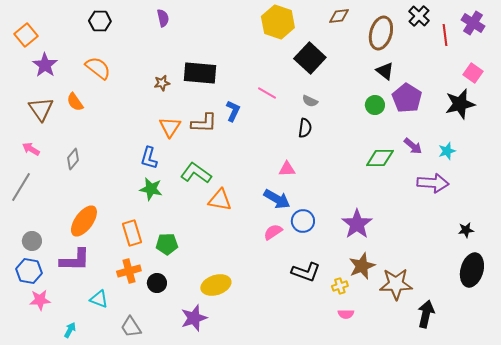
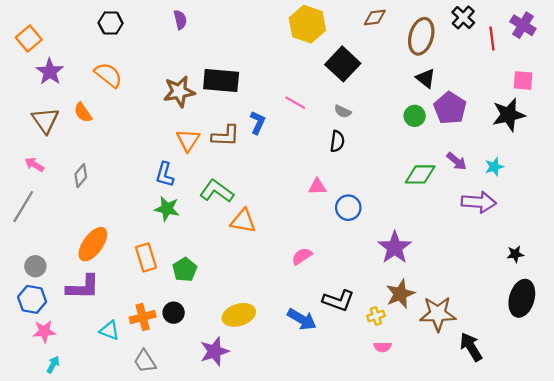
pink square: (473, 73) -> (523, 80), turned -30
brown star: (162, 83) -> (179, 92), size x1.8
blue arrow: (277, 199) -> (302, 319), moved
blue circle: (303, 221) -> (348, 208), moved
green pentagon: (167, 244) -> (185, 270), turned -30
orange cross: (129, 271) -> (143, 317), moved
black arrow: (426, 314) -> (471, 347), turned -44
cyan arrow: (70, 330) -> (53, 365), moved

